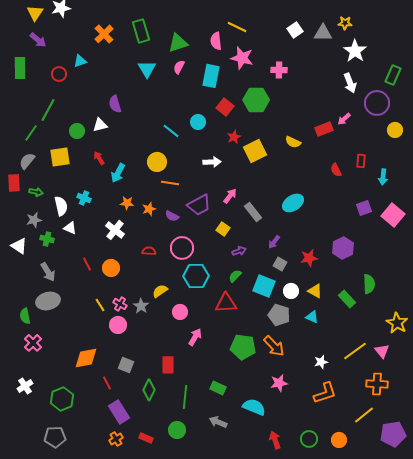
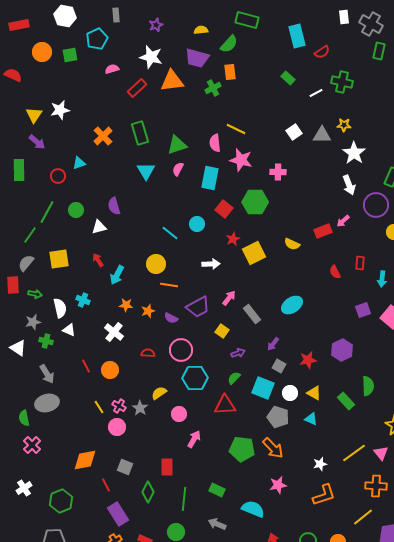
green circle: (77, 131) -> (76, 210), moved

